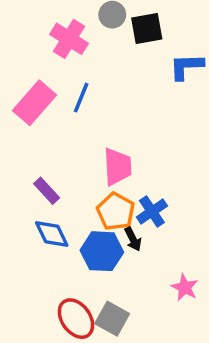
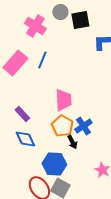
blue hexagon: (102, 251) -> (54, 164), moved

